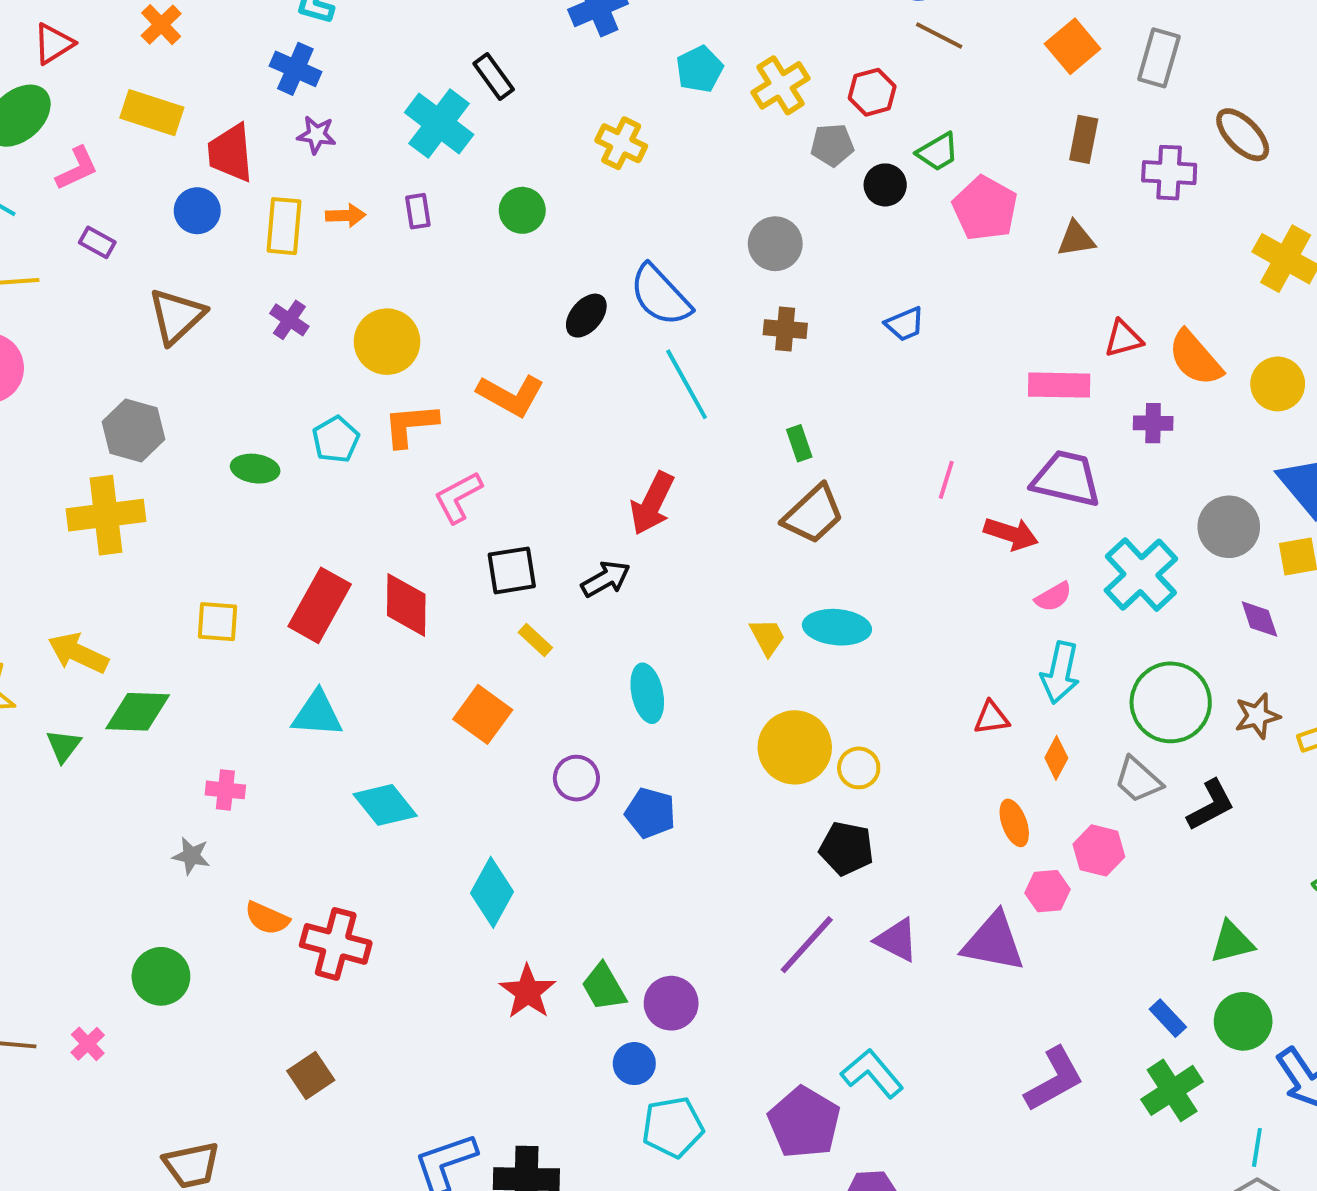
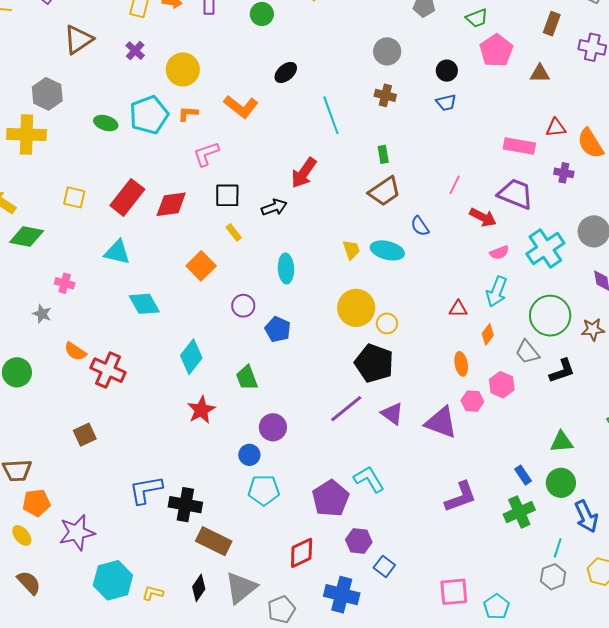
black circle: (885, 185) -> (447, 71), moved
blue semicircle: (660, 295) -> (420, 226), moved, size x0.6
orange L-shape: (411, 425) -> (188, 114), size x0.7
cyan pentagon: (336, 439) -> (149, 115), size x1.6
red diamond: (406, 605) -> (171, 204), turned 72
black pentagon: (846, 848) -> (374, 363), size x1.4
green trapezoid: (604, 987) -> (247, 378), moved

